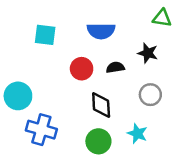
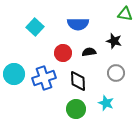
cyan square: (45, 35) -> (35, 27), turned 36
blue cross: (41, 130) -> (44, 78), moved, turned -35

